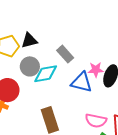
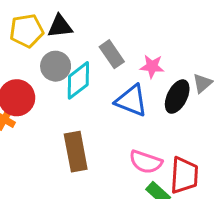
pink star: (96, 70) -> (152, 66), moved
cyan diamond: (46, 74) -> (78, 80), turned -35

